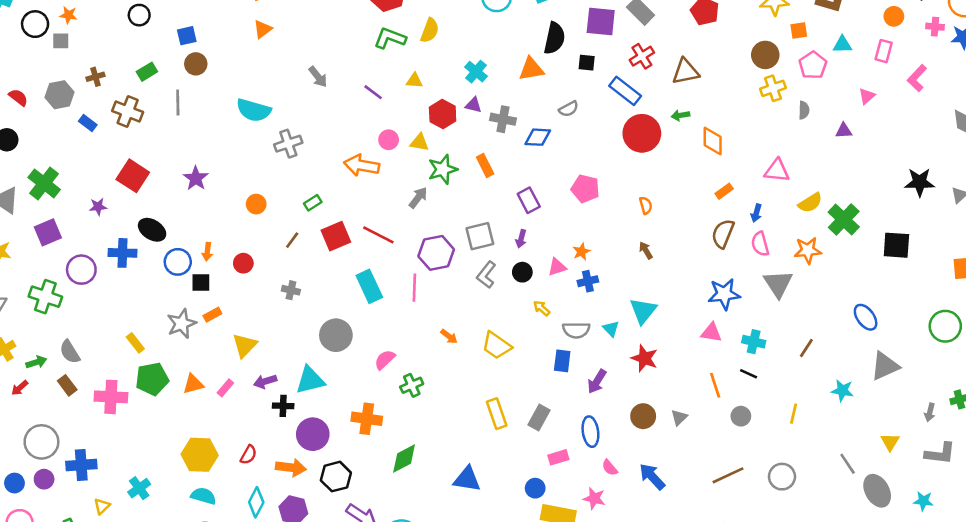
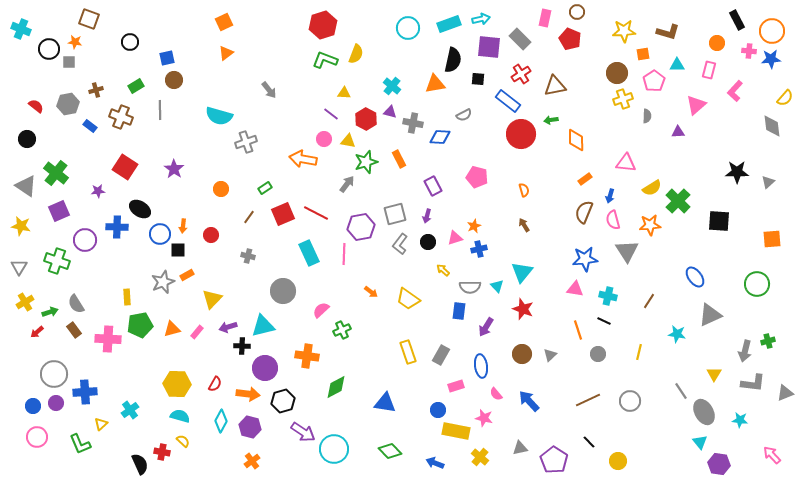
purple line: (373, 92) -> (331, 114), moved
pink triangle: (867, 96) -> (696, 105), size x1.5
yellow rectangle: (135, 343) -> (127, 297), turned 35
gray arrow: (930, 412) -> (745, 351), size x1.5

